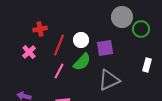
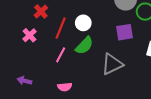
red cross: (40, 29) -> (41, 12), turned -32
purple square: (105, 48) -> (125, 32), moved

